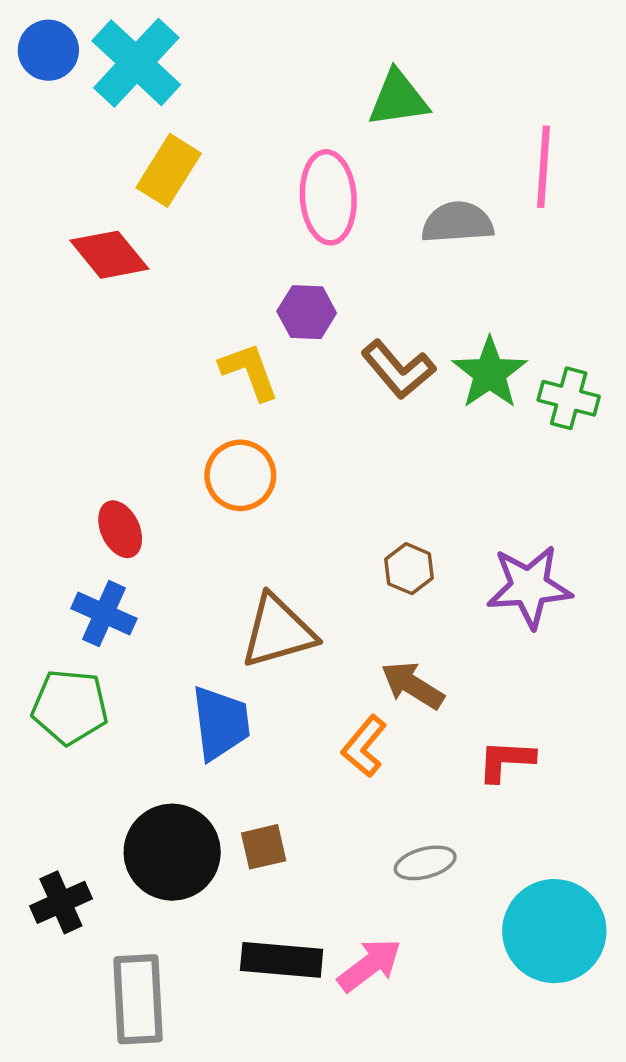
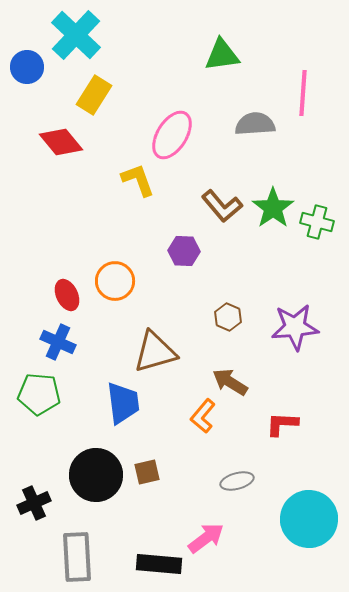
blue circle: (48, 50) -> (27, 67), moved
pink ellipse: (328, 197) -> (172, 135), moved, turned 36
purple hexagon: (307, 312) -> (184, 251), moved
yellow L-shape: (249, 371) -> (138, 180), moved
orange circle: (240, 475) -> (115, 281), moved
black rectangle: (282, 960) -> (159, 564), moved

